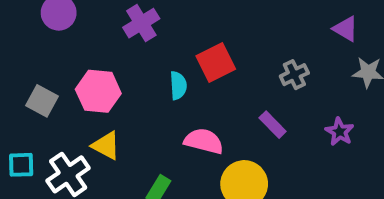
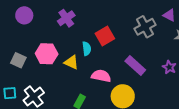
gray cross: (294, 75) -> (145, 27), moved, size x1.5
purple rectangle: (273, 125) -> (135, 66), size x1.5
yellow triangle: (106, 146) -> (71, 62), moved

